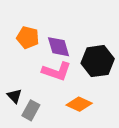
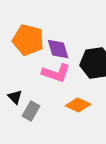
orange pentagon: (28, 37) -> (28, 40), size x1.4

